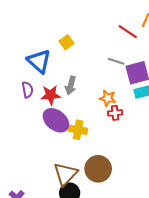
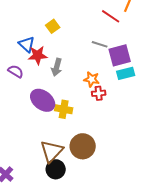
blue triangle: (39, 61) -> (27, 44), size x0.7
purple semicircle: (27, 90) -> (16, 71), turned -49
red star: (51, 95) -> (38, 55), moved

